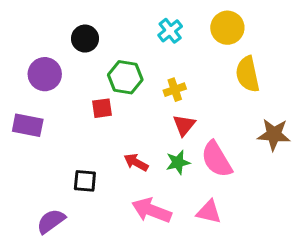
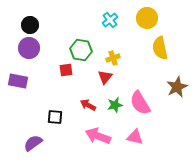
black circle: (85, 39) -> (30, 25), moved
red triangle: (184, 125) -> (105, 77), moved
brown star: (274, 135) -> (177, 87), turned -30

